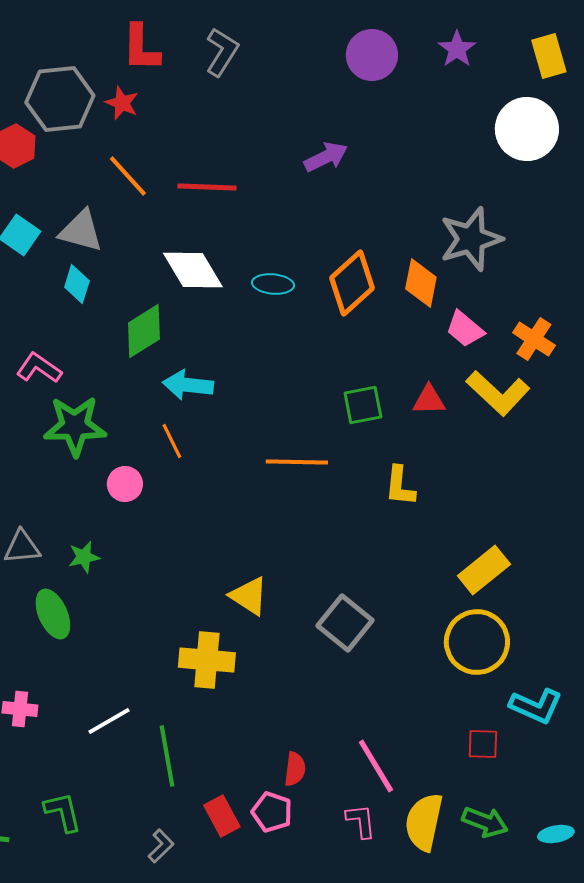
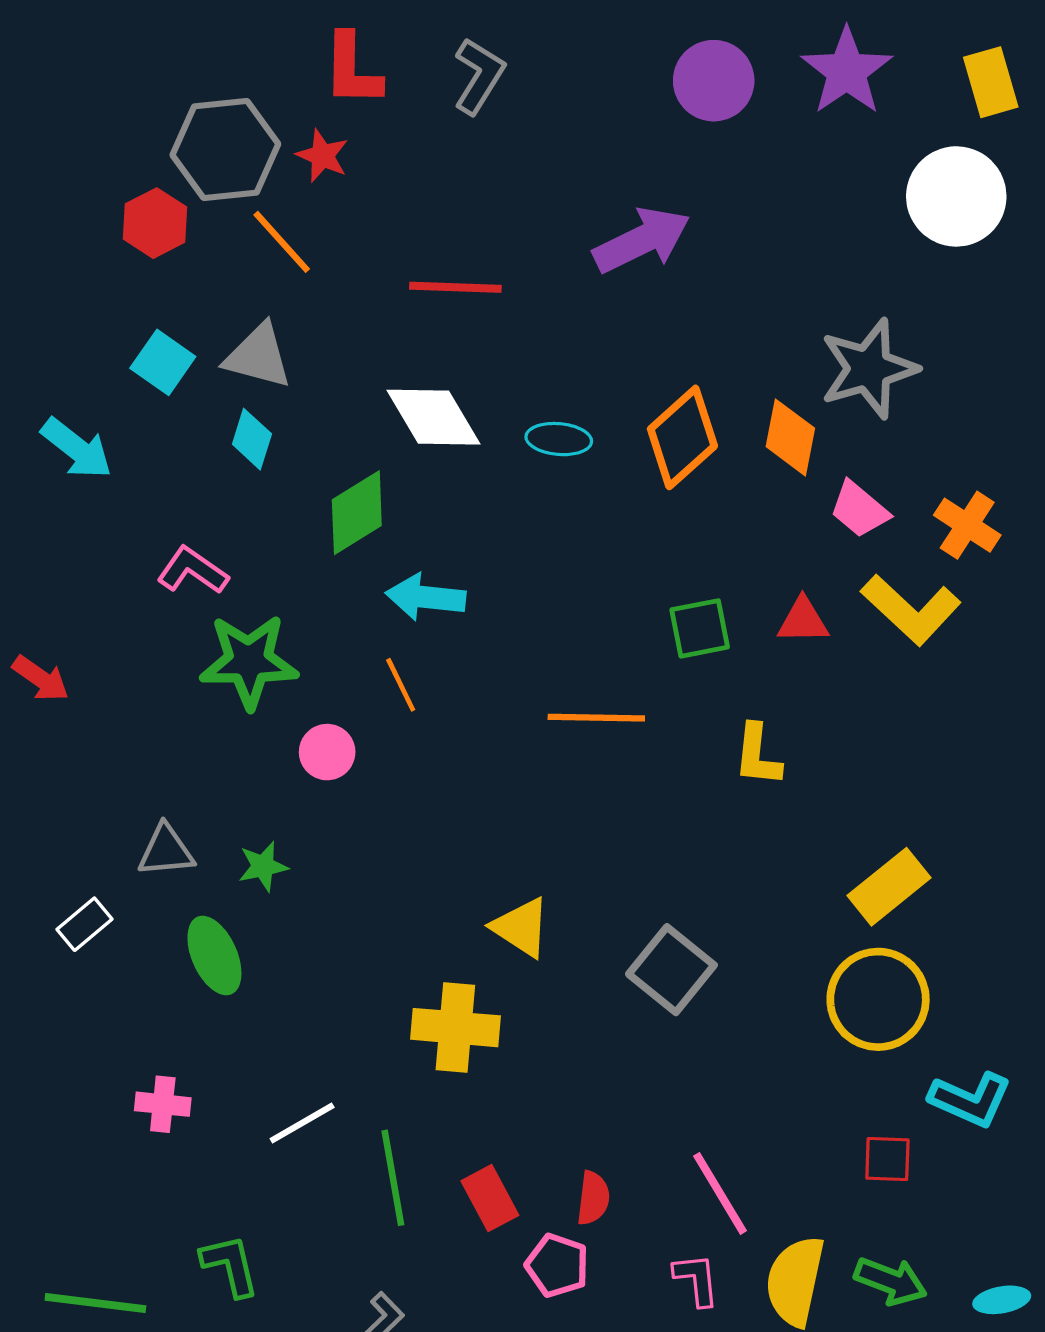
purple star: (457, 49) -> (847, 71), size x1.5
purple arrow: (326, 157) -> (642, 240), size x1.4
orange line: (128, 176) -> (282, 242), moved
red rectangle: (222, 816) -> (490, 1198), moved

